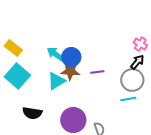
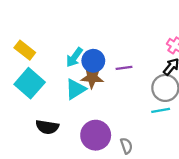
cyan arrow: (55, 54) -> (74, 57), turned -90
purple line: (97, 72) -> (124, 68), moved

